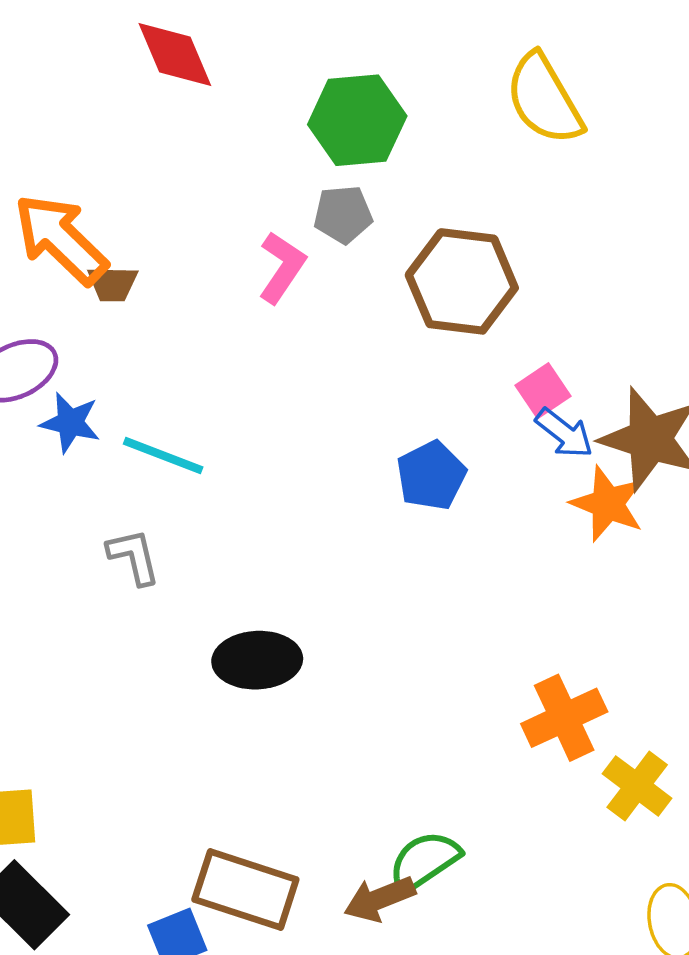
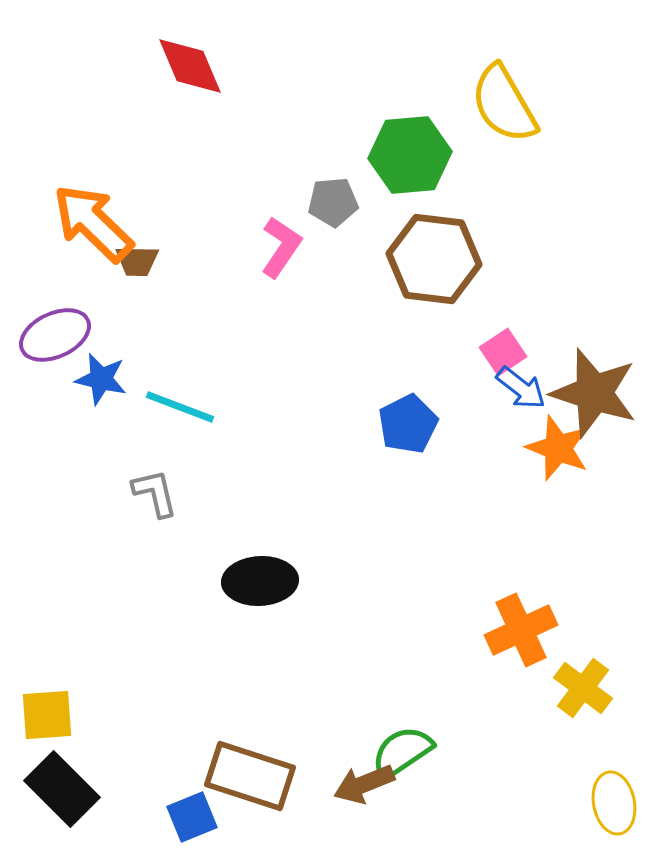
green hexagon: (357, 120) -> (410, 155), moved

